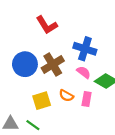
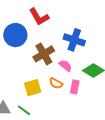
blue circle: (25, 64) -> (15, 35), moved
pink semicircle: (84, 72) -> (65, 66), moved

